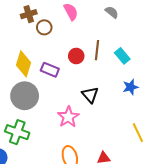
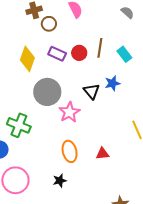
gray semicircle: (112, 12) -> (127, 12), moved
purple rectangle: (50, 70) -> (57, 54), moved
blue star: (131, 87) -> (112, 83), moved
gray circle: (25, 96) -> (47, 92), moved

